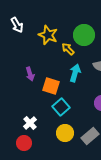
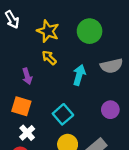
yellow arrow: (68, 49) -> (49, 58), moved
orange square: (51, 86) -> (21, 106), moved

